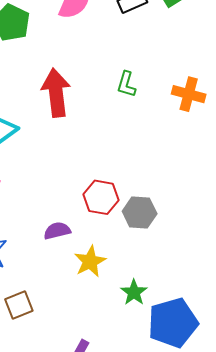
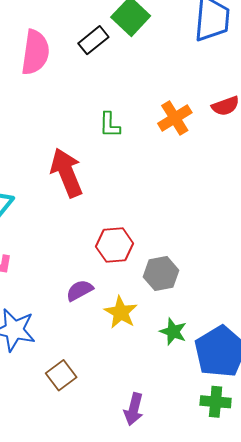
red arrow: (56, 93) -> (67, 173), moved
orange cross: (189, 94) -> (175, 118), turned -32
gray hexagon: (140, 213) -> (161, 274), moved

